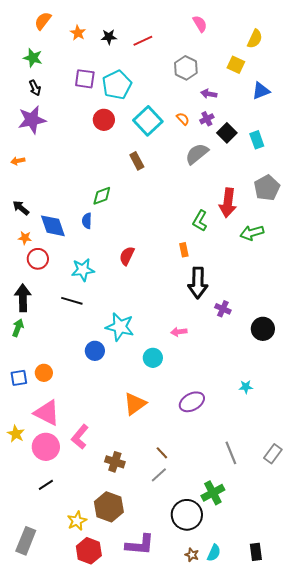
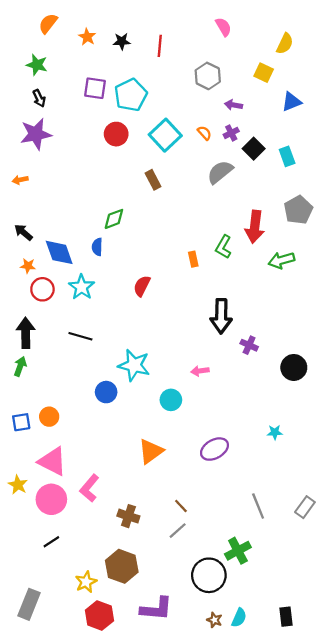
red line: (143, 41) -> (160, 46), turned -60
orange rectangle: (184, 250) -> (193, 259), moved
cyan star: (83, 270) -> (82, 287), moved, turned -30

